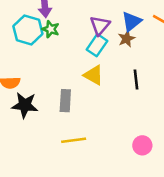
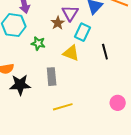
green star: (51, 29) -> (38, 43), moved
brown star: (126, 39) -> (58, 23), moved
cyan rectangle: (97, 45) -> (82, 32), moved

